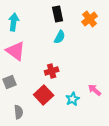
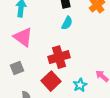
red cross: (52, 71) -> (59, 57), size x1.5

